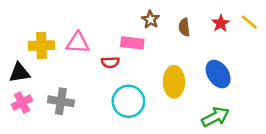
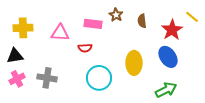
red star: (221, 23) -> (172, 30), moved, size x1.5
pink rectangle: (132, 43) -> (93, 24), moved
yellow cross: (41, 45) -> (23, 28), moved

